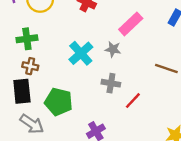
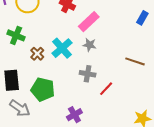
pink rectangle: (131, 24) -> (89, 22), moved
green cross: (27, 39) -> (16, 35), turned 30
brown cross: (30, 66) -> (37, 54), moved, turned 32

